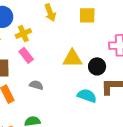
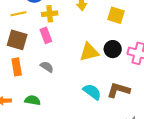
yellow triangle: (72, 59) -> (89, 52), turned -30
black circle: (97, 66) -> (113, 49), moved

